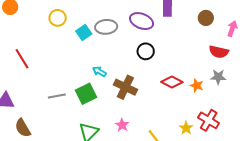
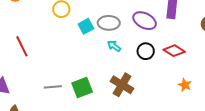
cyan arrow: (99, 72) -> (114, 46), moved
red diamond: (172, 82) -> (174, 51), moved
orange star: (197, 86) -> (185, 85), moved

